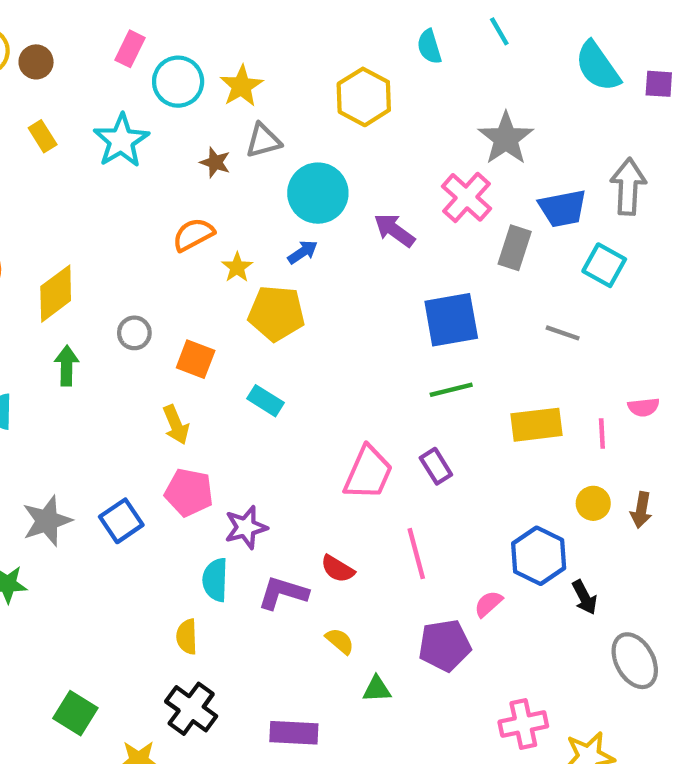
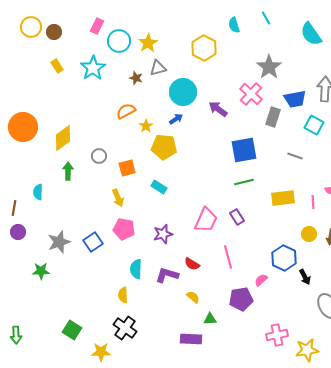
orange square: (196, 359) -> (127, 168), turned -36
purple star: (246, 527) -> (163, 234), moved
purple rectangle: (294, 733) -> (191, 339), moved

